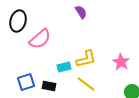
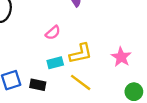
pink semicircle: (40, 39) -> (53, 33), moved, size x0.6

